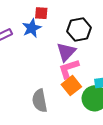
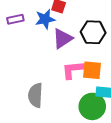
purple triangle: (66, 52) -> (62, 39), moved
orange square: (71, 86) -> (92, 70), moved, turned 30

